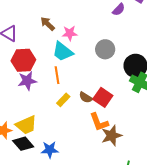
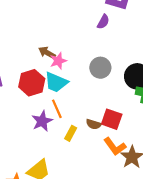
brown arrow: (48, 24) -> (47, 53), moved
red hexagon: (23, 60) -> (32, 83), moved
purple star: (27, 81) -> (42, 121), moved

